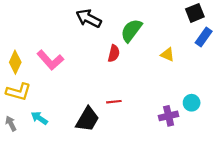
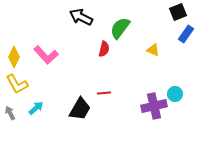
yellow L-shape: (18, 92) -> (17, 84), turned 45
purple cross: (169, 116) -> (154, 106), size x1.4
cyan arrow: (39, 118) -> (36, 108), turned 105

